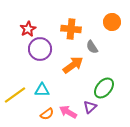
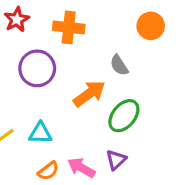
red star: (28, 29) -> (17, 20), moved
orange cross: (71, 29) -> (69, 27), moved
green ellipse: (104, 88) -> (124, 116), moved

